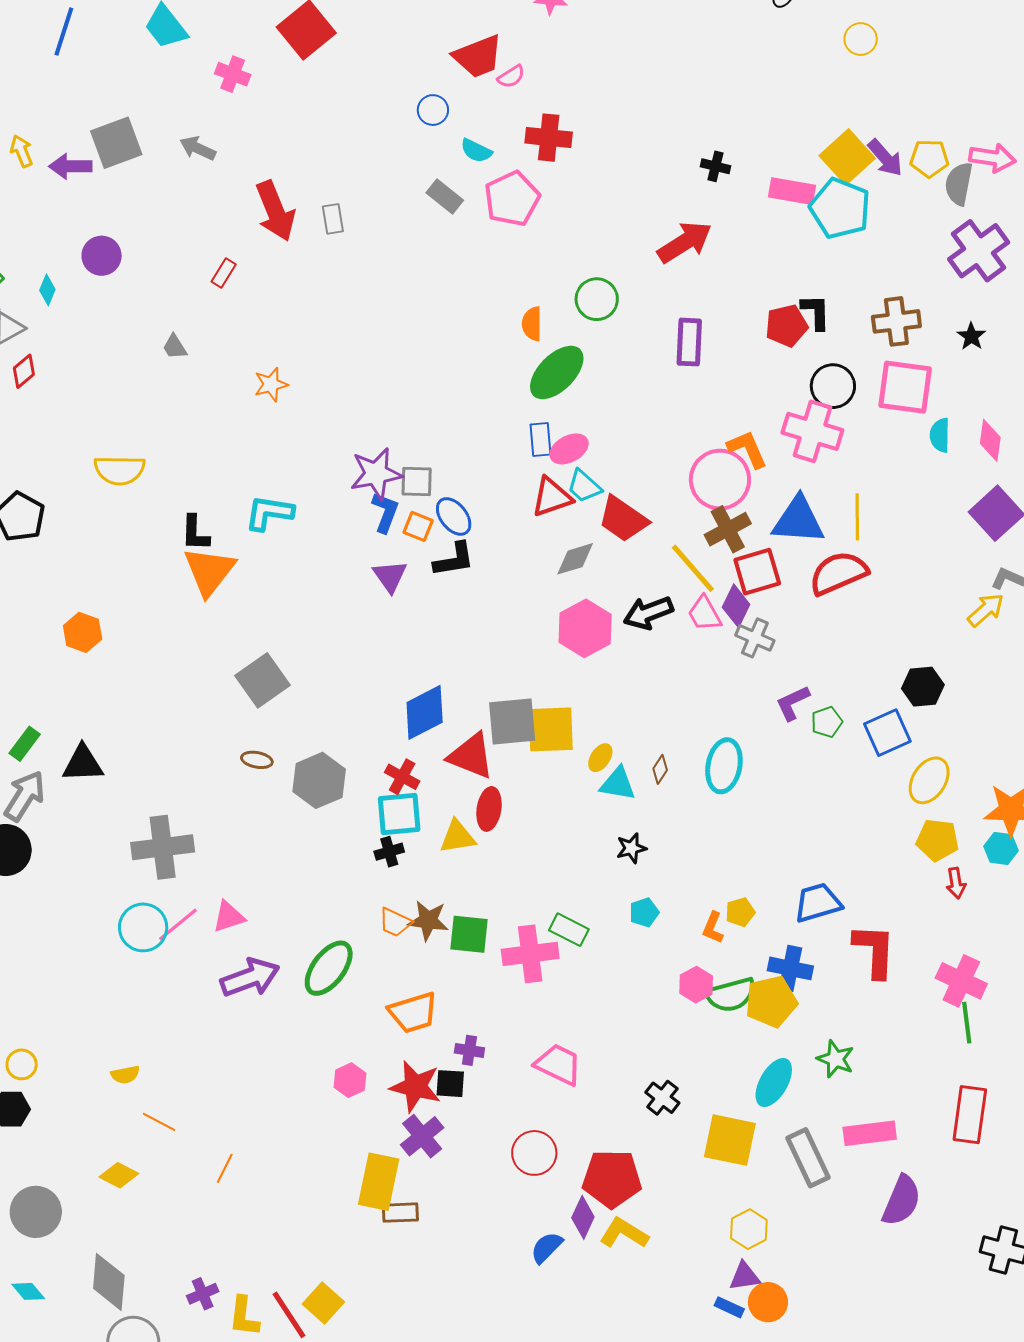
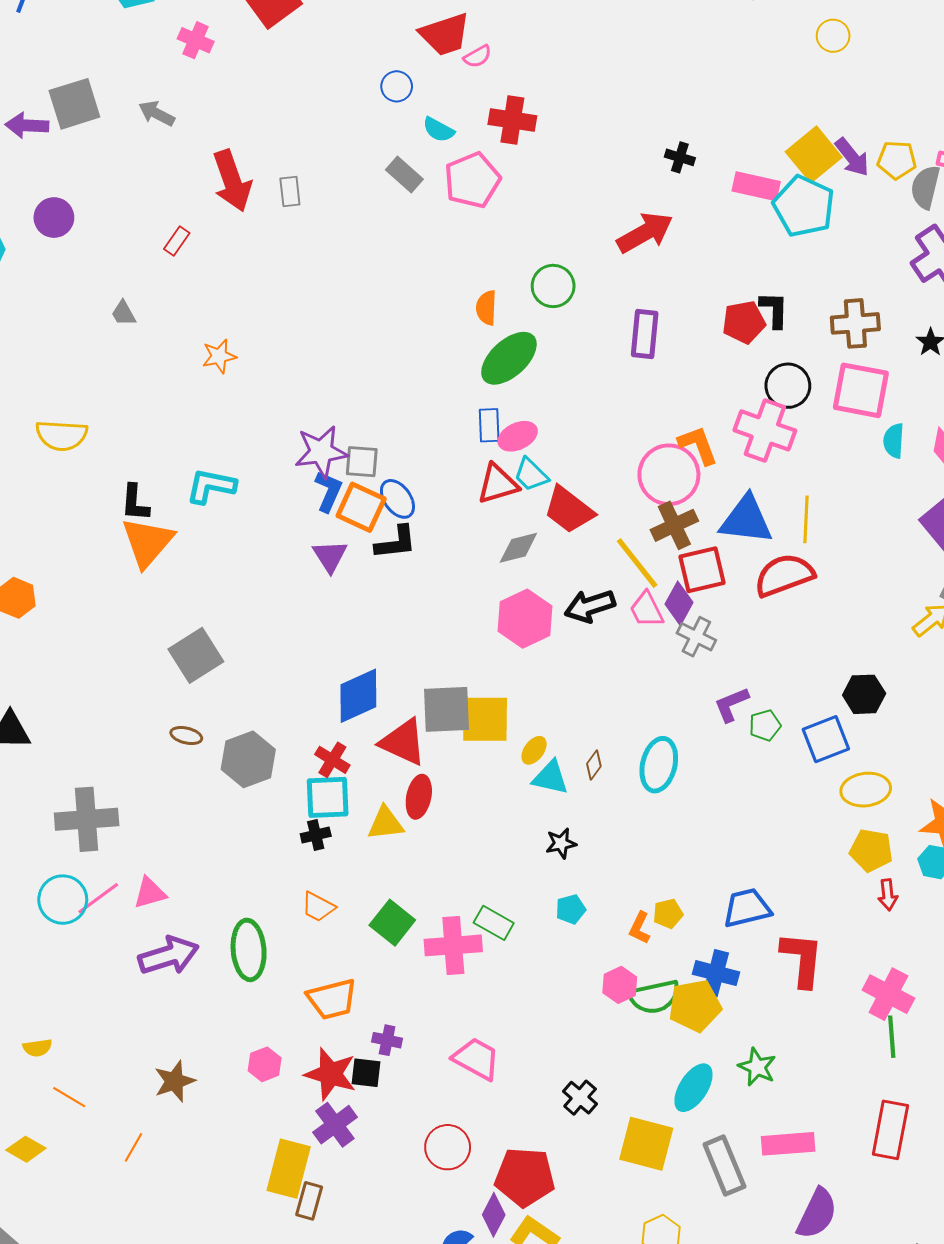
orange square: (418, 526) -> (361, 507), size x1.6
yellow ellipse: (929, 780) -> (866, 790), turned 48
brown star: (428, 921) -> (174, 1081), moved, turned -30
green square: (469, 934) -> (392, 923), turned 30
green ellipse: (329, 968) -> (249, 950), turned -44
brown rectangle: (400, 1213) -> (309, 1201), turned -75

